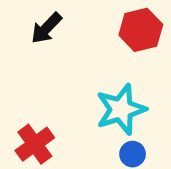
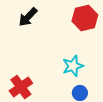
cyan star: (121, 109) -> (73, 66), size x0.7

